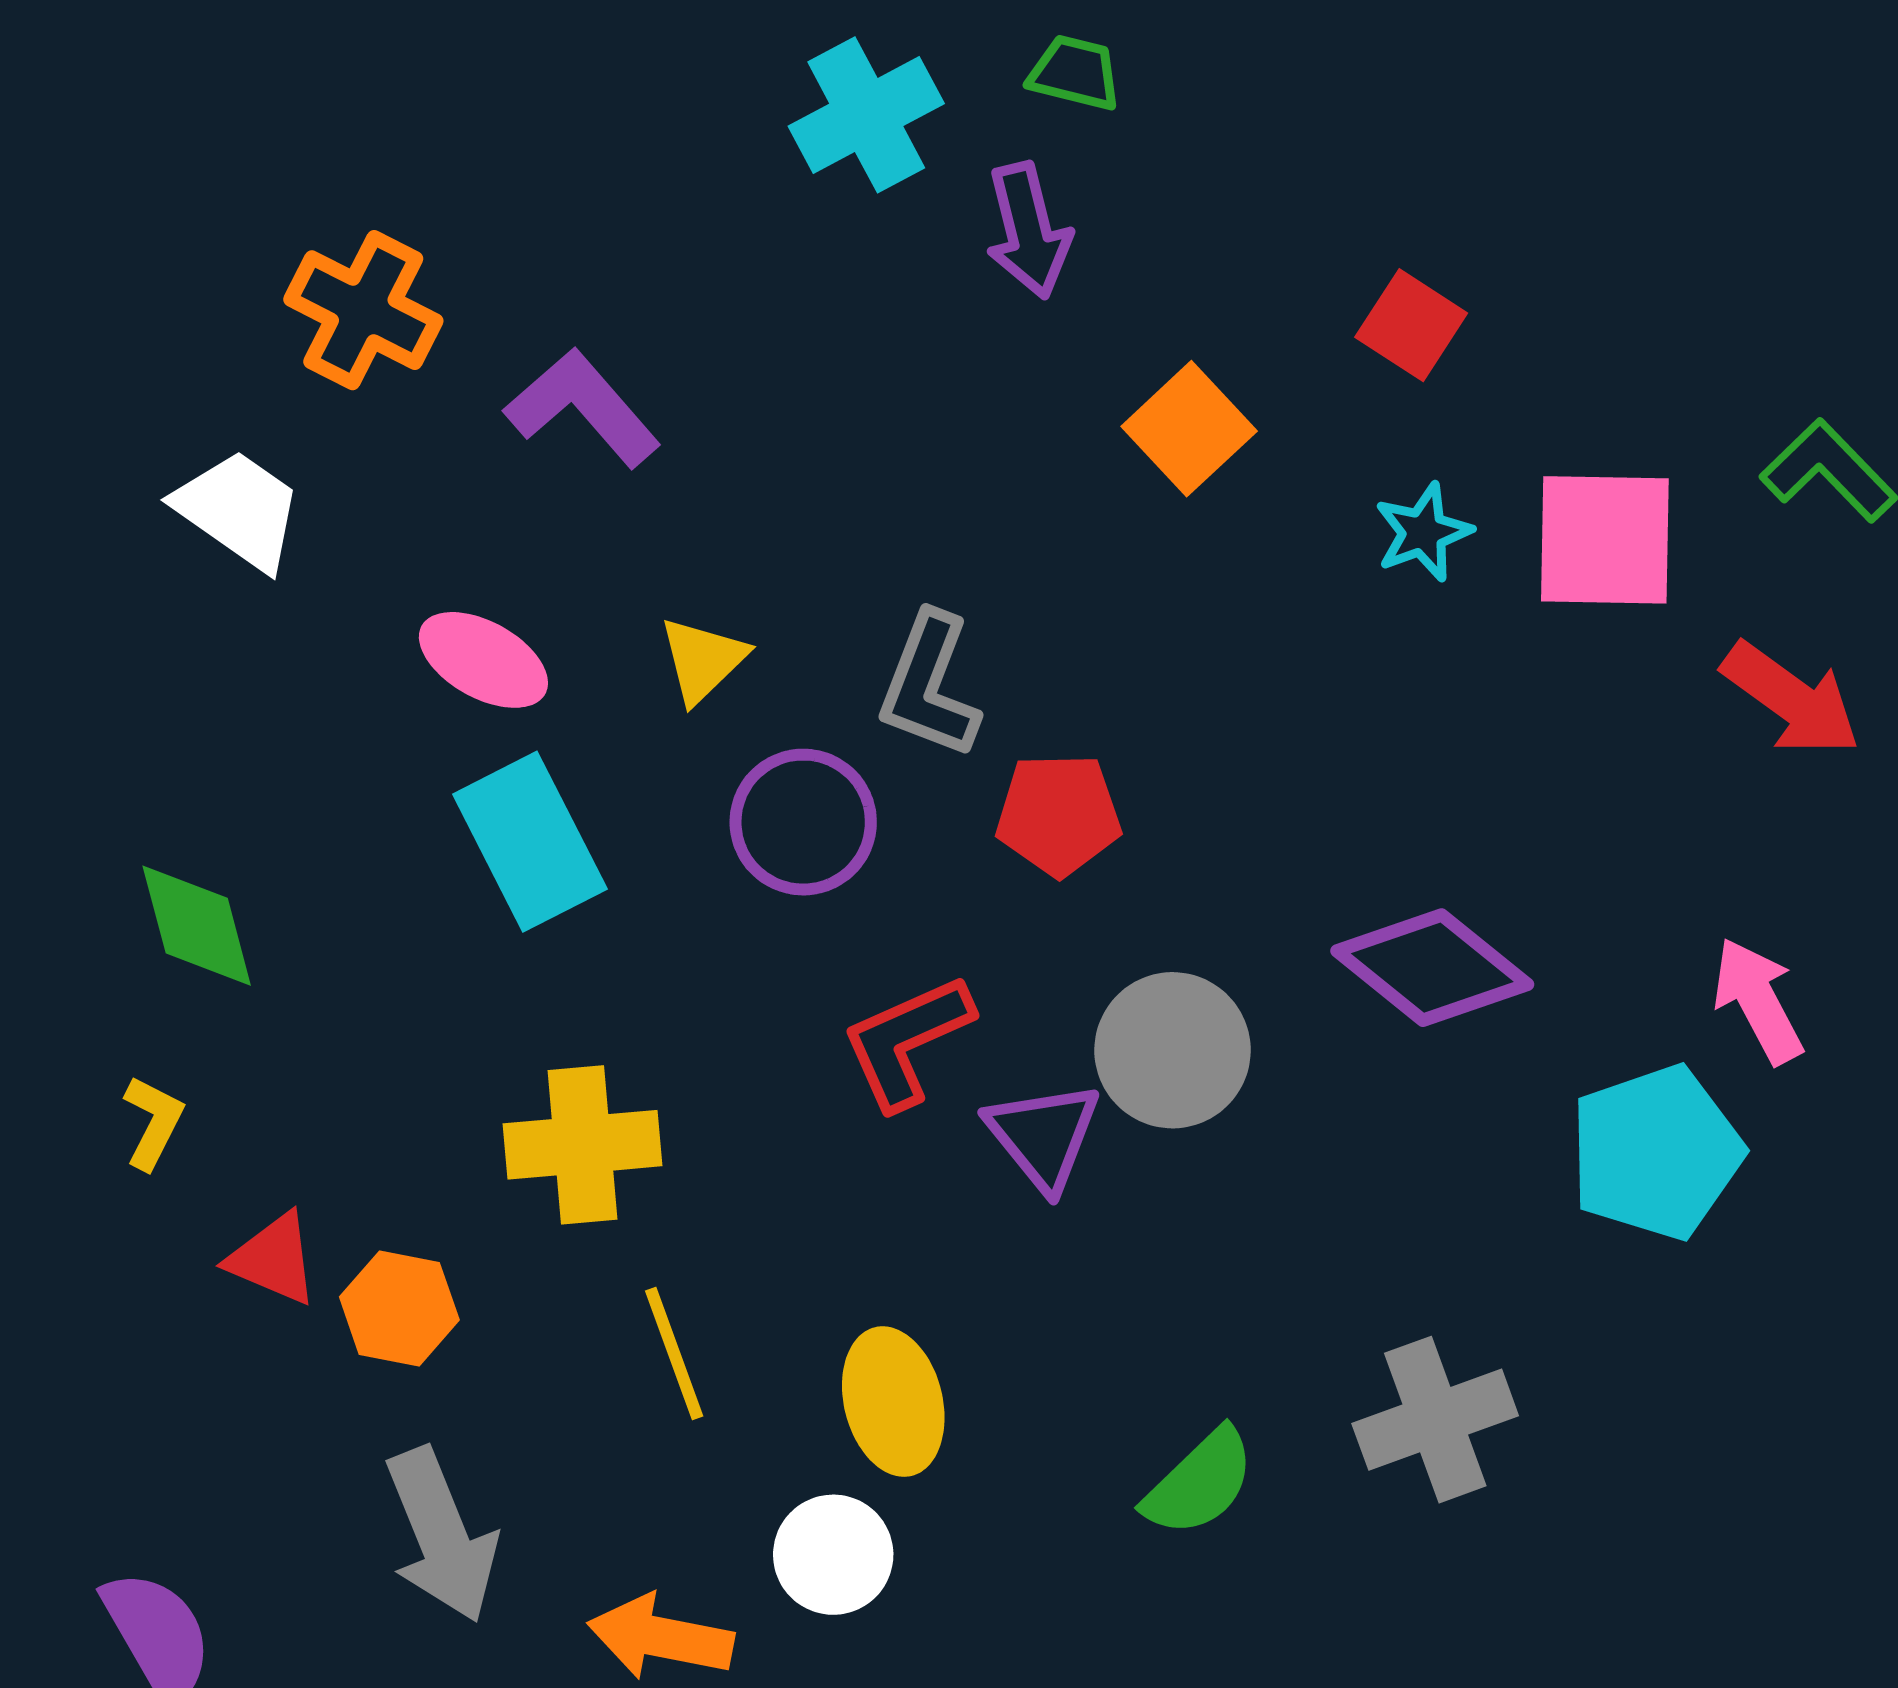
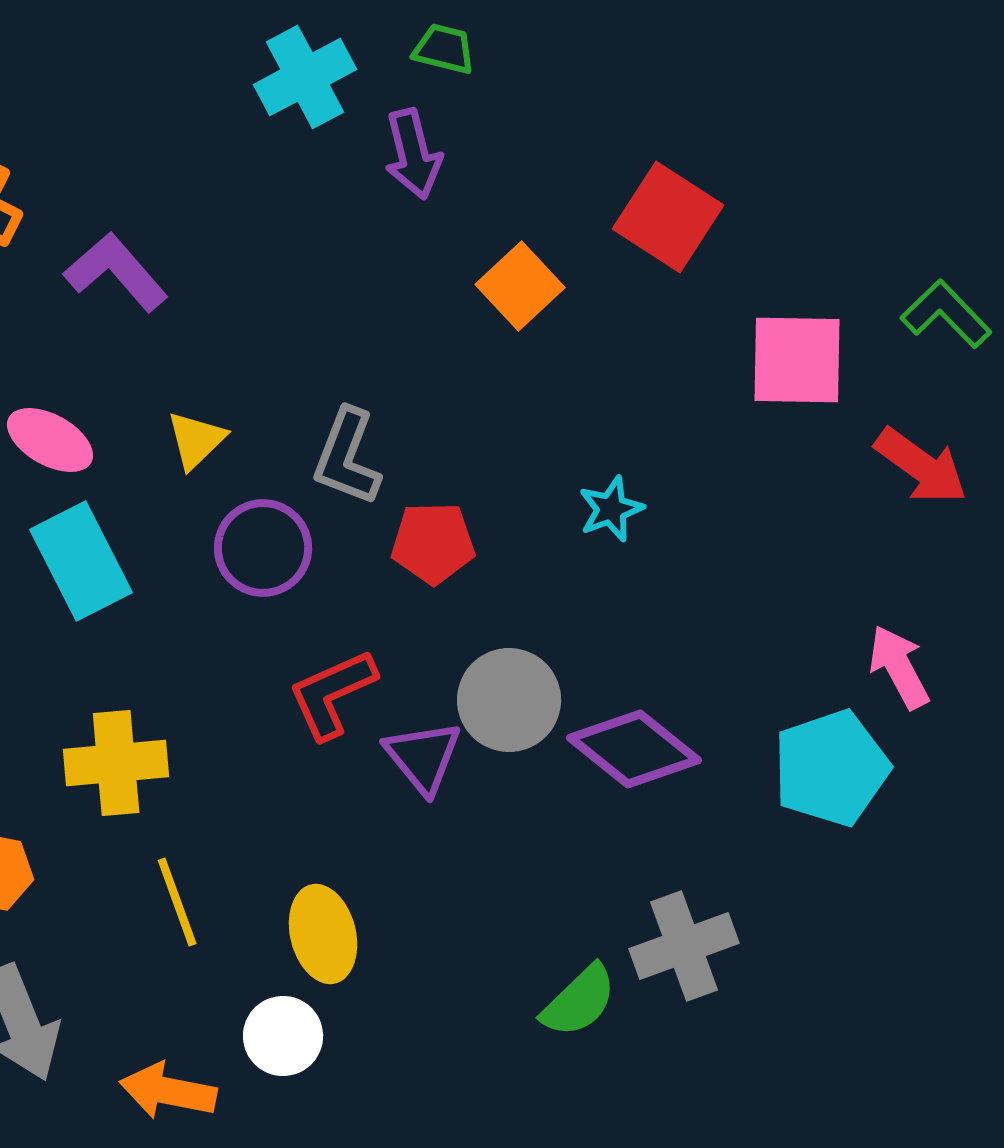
red square: (1411, 325) -> (668, 217), size x1.5
cyan star: (1423, 532) -> (611, 509), moved
purple diamond: (1432, 968) -> (634, 749), moved
green semicircle: (1200, 1483) -> (579, 1001), moved

